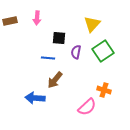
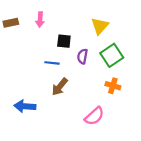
orange cross: (104, 90) -> (113, 86), moved
blue arrow: (35, 98) -> (25, 106), moved

